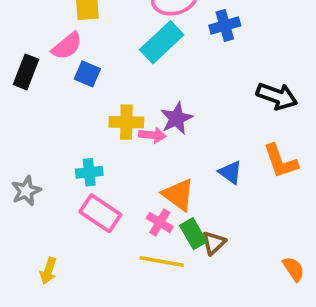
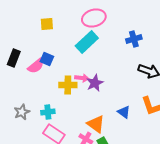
blue cross: (225, 26) -> (134, 39), moved
pink semicircle: (67, 46) -> (36, 66), moved
pink arrow: (152, 135) -> (82, 78), moved
gray star: (26, 191) -> (22, 112), moved

